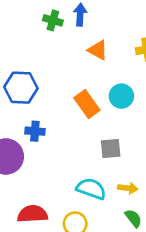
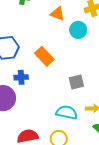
cyan circle: (121, 96) -> (78, 30), moved
orange rectangle: (87, 104) -> (44, 56), moved

